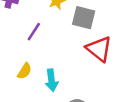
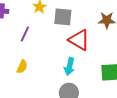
cyan arrow: (52, 80) -> (69, 66), moved, turned 30

